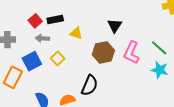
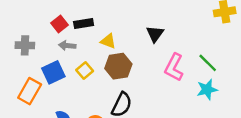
brown hexagon: (103, 52) -> (118, 66), moved
cyan star: (160, 70) -> (207, 90), turned -30

